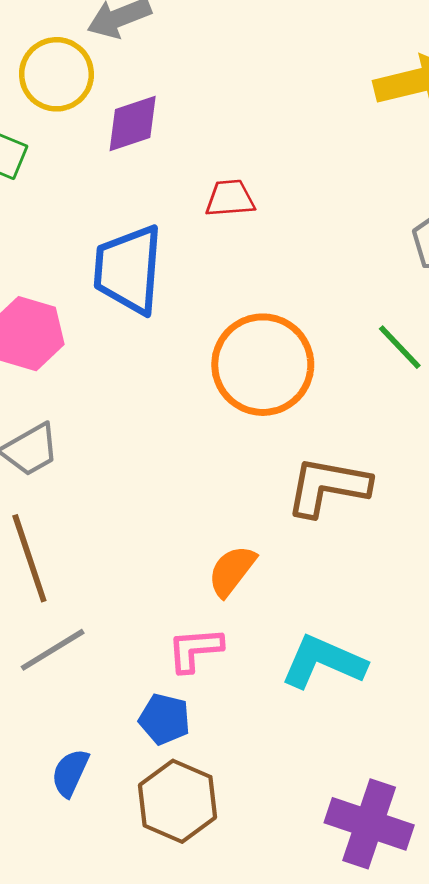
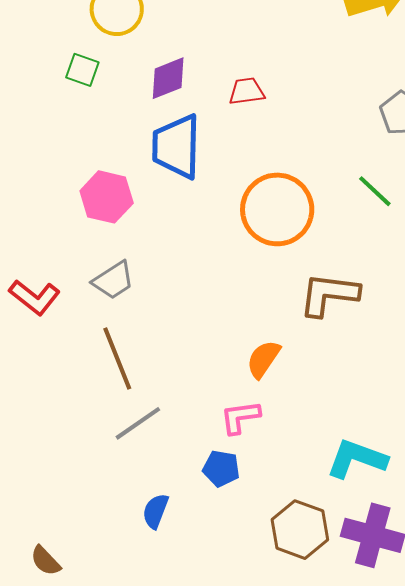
purple diamond: (133, 123) -> (168, 78), moved
cyan L-shape: (323, 662) -> (357, 459), moved
brown hexagon: (178, 801) -> (300, 530), moved

